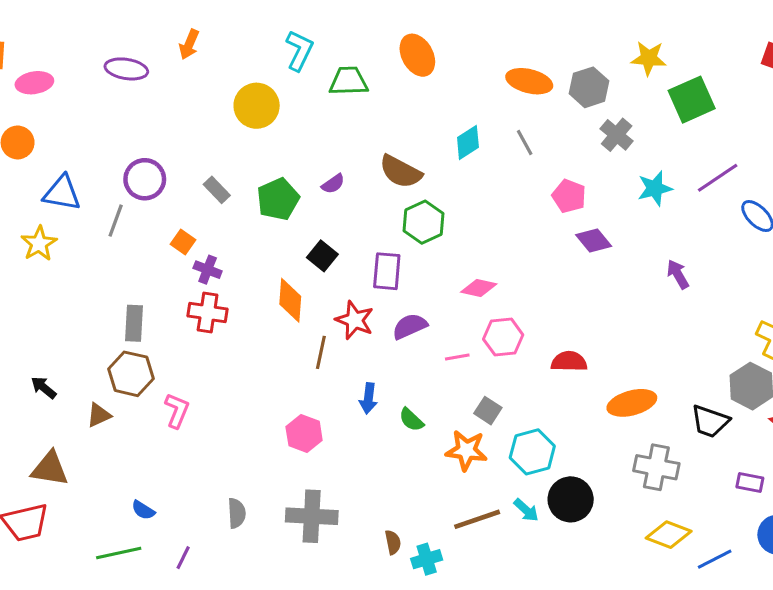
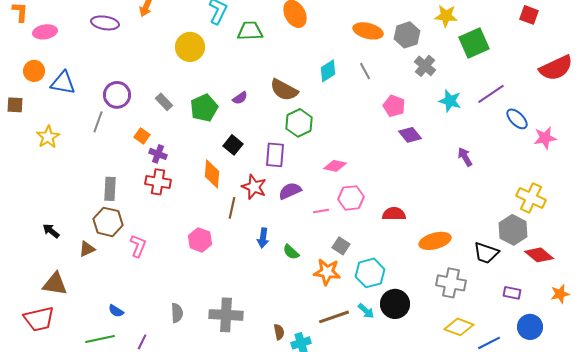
cyan star: (655, 188) -> (450, 101), turned 30
blue triangle: (62, 193) -> (63, 83), moved
pink hexagon: (304, 434) -> (200, 240), moved

